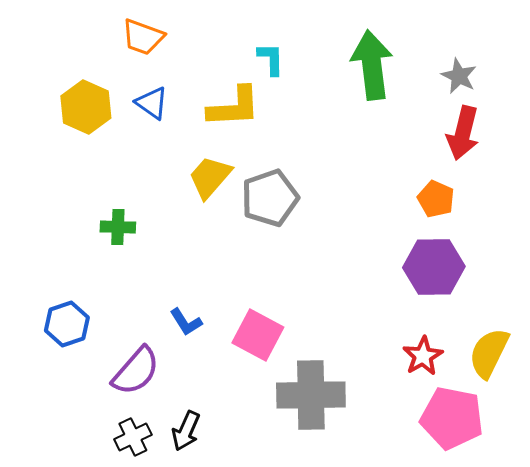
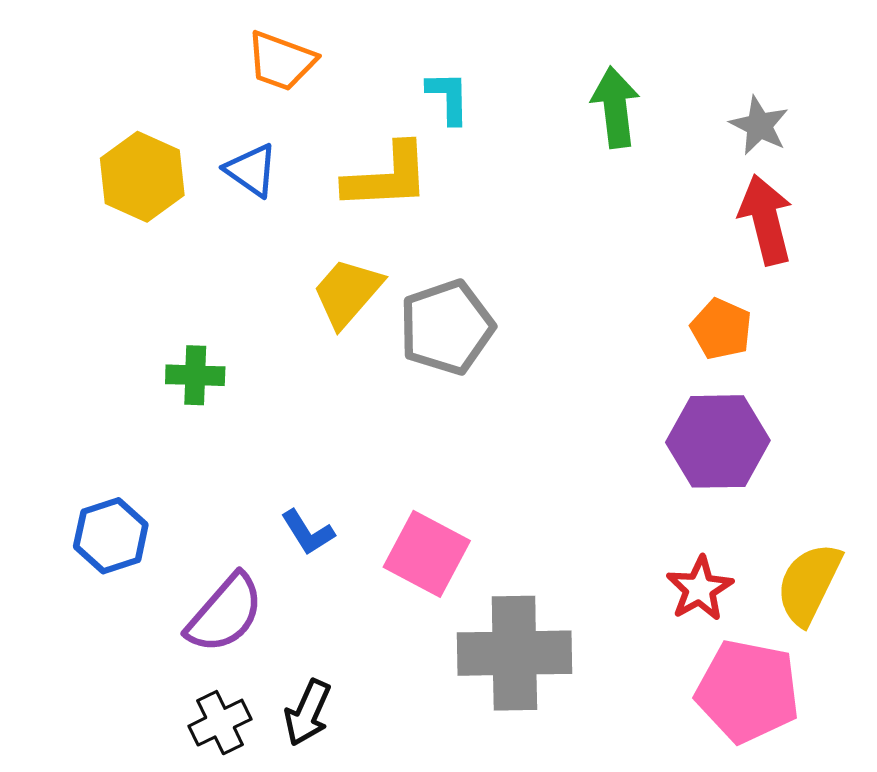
orange trapezoid: (143, 37) -> (281, 61), moved
green arrow: (372, 65) -> (615, 107), size x0.7
red arrow: (463, 133) -> (766, 220), turned 152

